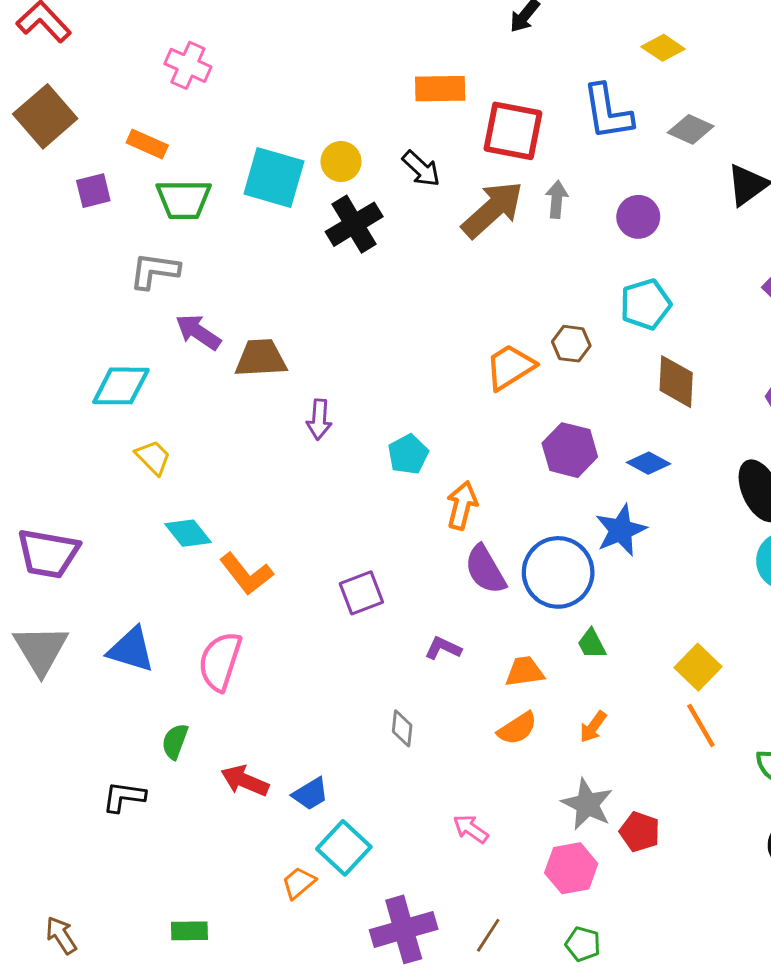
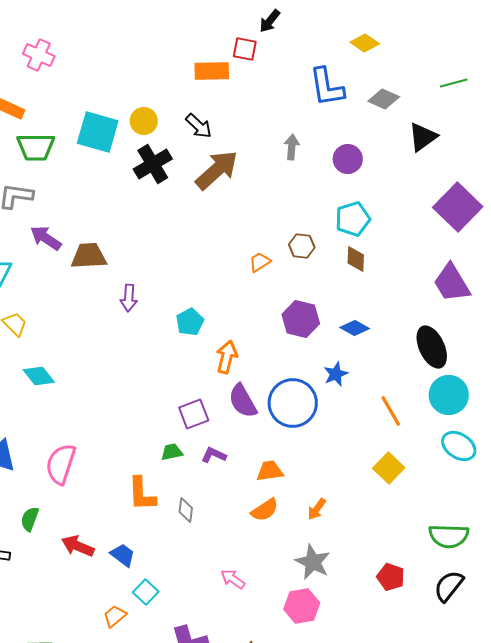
red square: (513, 131) -> (245, 49), moved, size x0.6
brown arrow: (493, 210) -> (217, 170), moved
orange trapezoid: (510, 367) -> (260, 262), size x0.6
brown diamond: (676, 382) -> (356, 259), moved, size x0.7
blue star: (621, 530) -> (336, 374), size x0.7
orange L-shape: (246, 574) -> (142, 494), moved, turned 36
purple square: (361, 593) -> (194, 414), moved
green trapezoid: (592, 644) -> (172, 452), moved, turned 105
orange line: (701, 725) -> (391, 411), moved
blue trapezoid: (310, 794) -> (123, 555), turned -112
red pentagon: (640, 832) -> (391, 577), moved
cyan square: (344, 848) -> (146, 592), size x0.7

